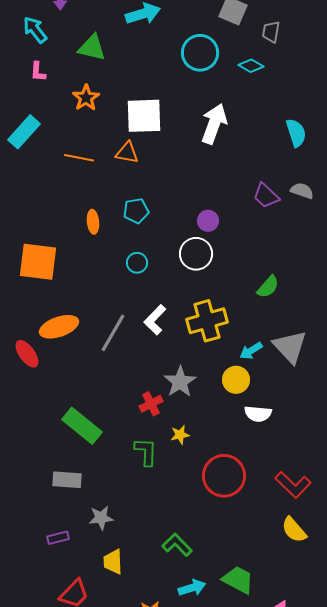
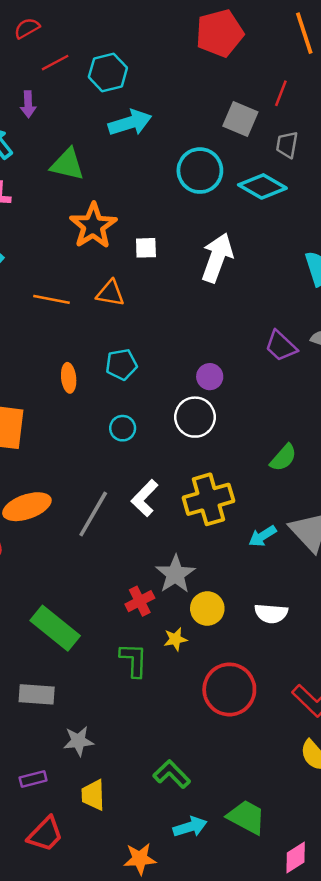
cyan diamond: (251, 66) -> (262, 186), size x1.5
orange star: (86, 98) -> (93, 226), moved, size x1.4
white square: (144, 116) -> (146, 248), moved, size x0.5
yellow circle: (236, 380) -> (207, 608), moved
purple rectangle: (58, 538) -> (33, 779), moved

